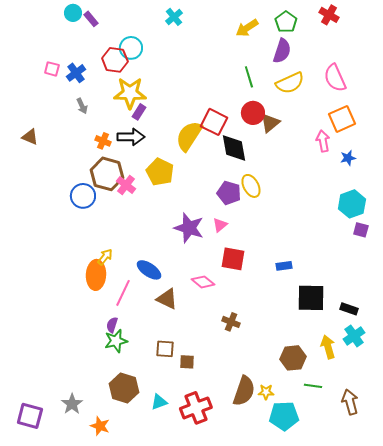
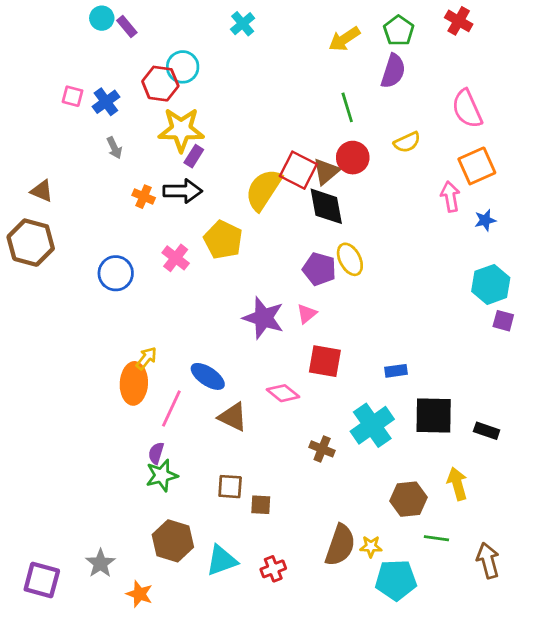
yellow semicircle: (290, 83) -> (407, 142), moved, size x0.7
brown triangle: (270, 123) -> (326, 171), moved
brown hexagon: (107, 174) -> (31, 243), moved
cyan cross: (354, 336) -> (372, 425), moved, size x1.4
cyan triangle: (159, 402) -> (222, 560), size x1.4
red cross: (196, 408) -> (273, 569), size x0.6

